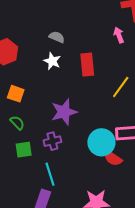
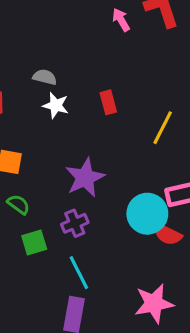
pink arrow: (119, 35) -> (121, 20), moved
gray semicircle: (57, 37) -> (45, 77), moved
red rectangle: (87, 65) -> (108, 102), size x0.7

